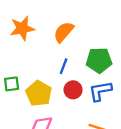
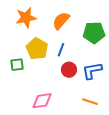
green pentagon: (99, 60) -> (94, 33), moved
yellow pentagon: (39, 93) -> (37, 49), moved

